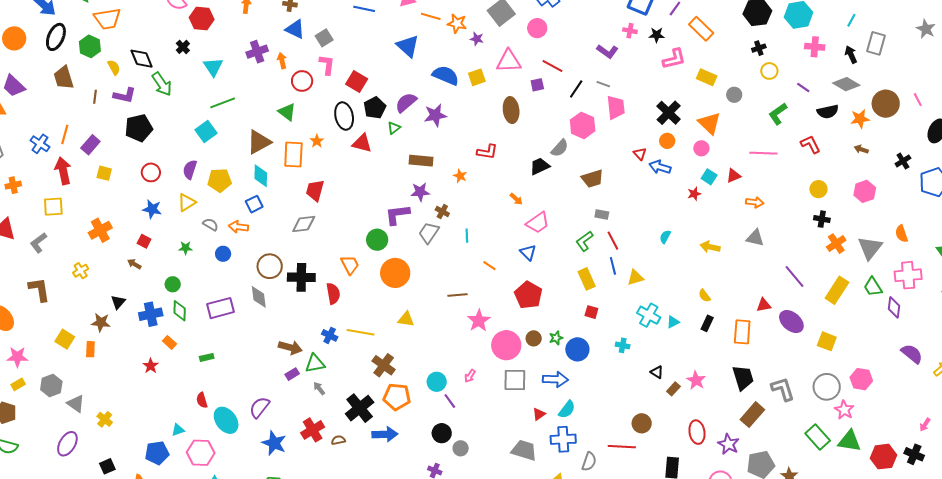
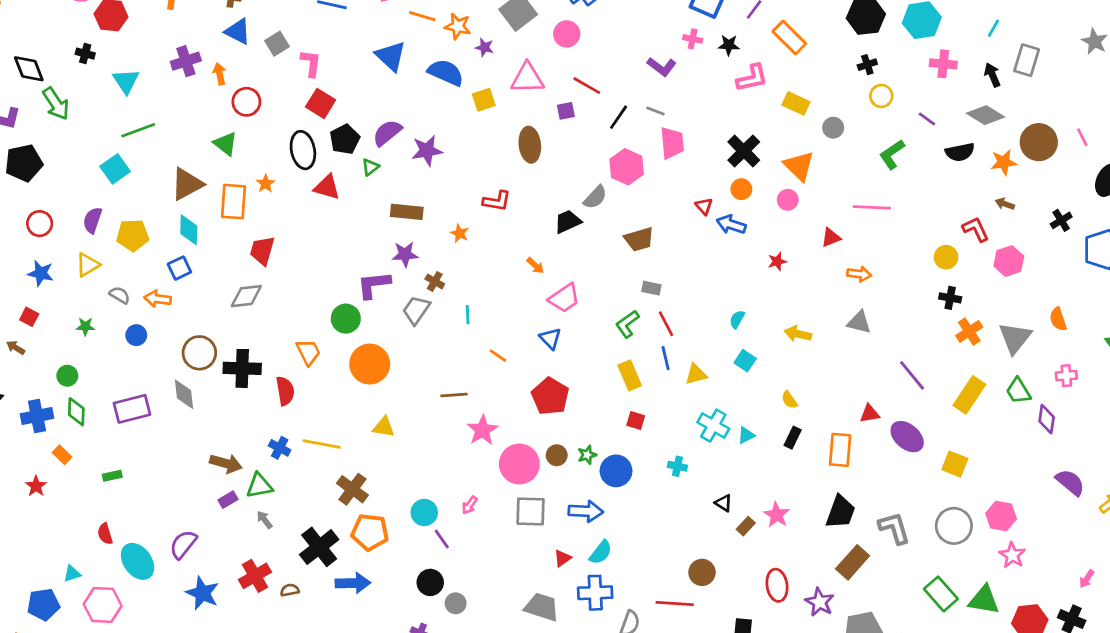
black cross: (183, 47) -> (85, 54), turned -32
pink L-shape: (327, 65) -> (311, 63), moved
blue semicircle: (446, 75) -> (446, 72), moved
red L-shape: (810, 144) -> (976, 229), moved
cyan square: (709, 177) -> (745, 361), moved
pink cross: (908, 275) -> (1066, 376), size x0.6
black trapezoid: (743, 378) -> (840, 512), turned 36
pink star: (844, 410) -> (1012, 555), moved

